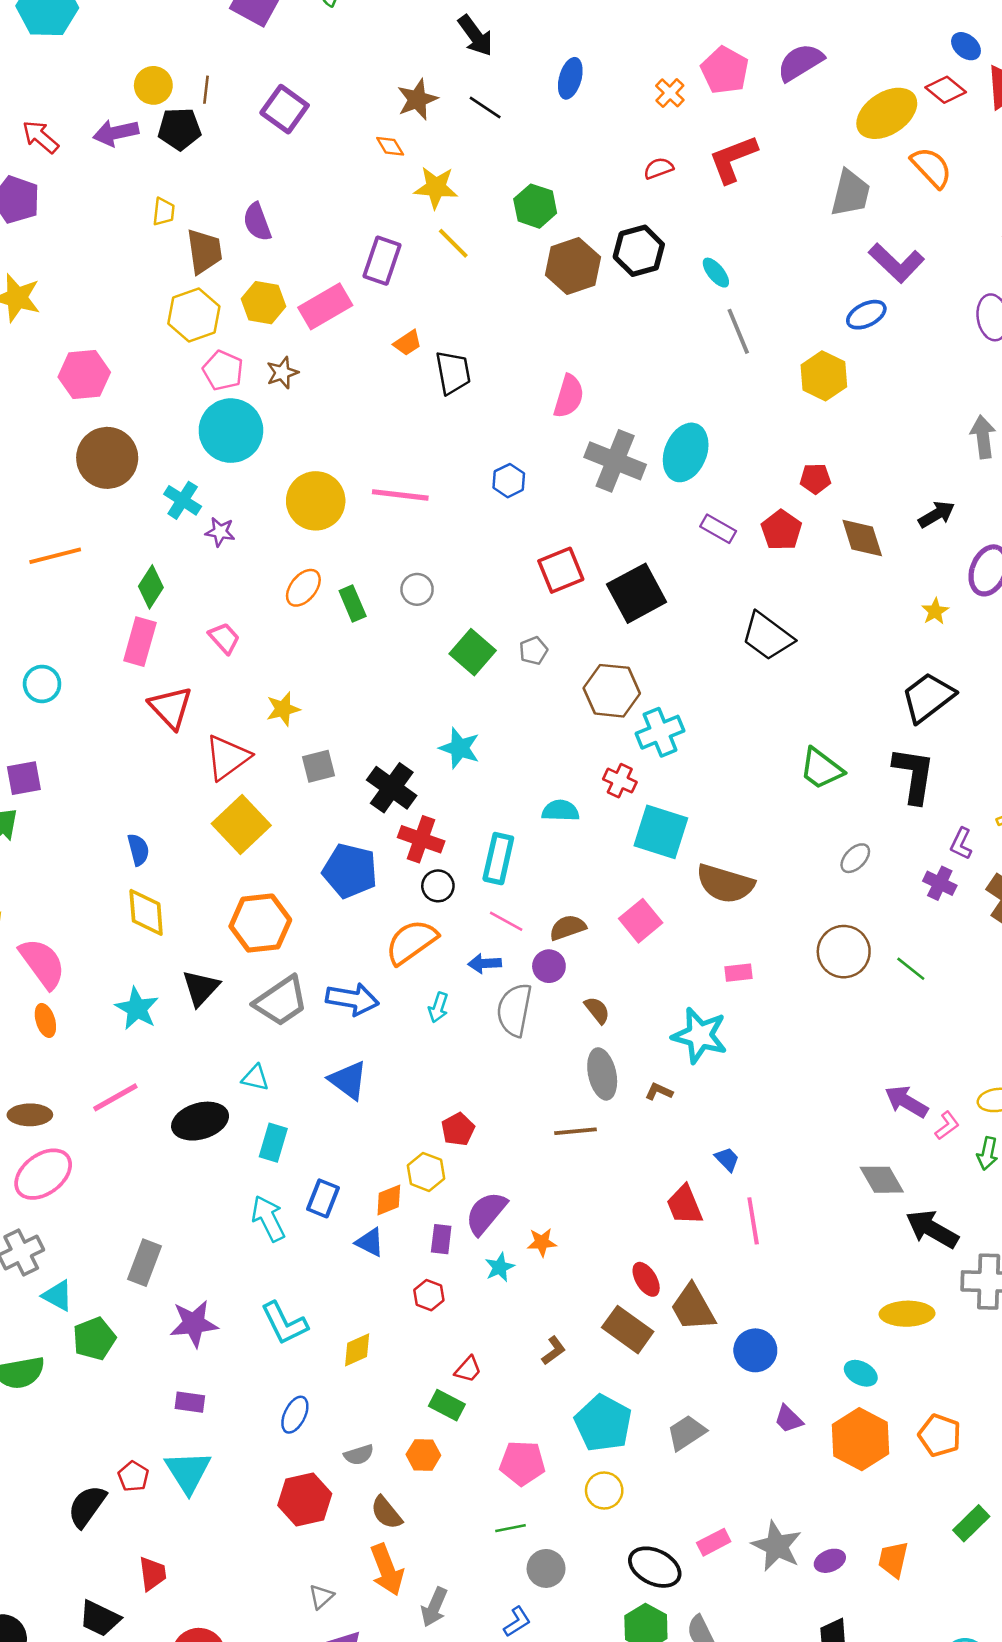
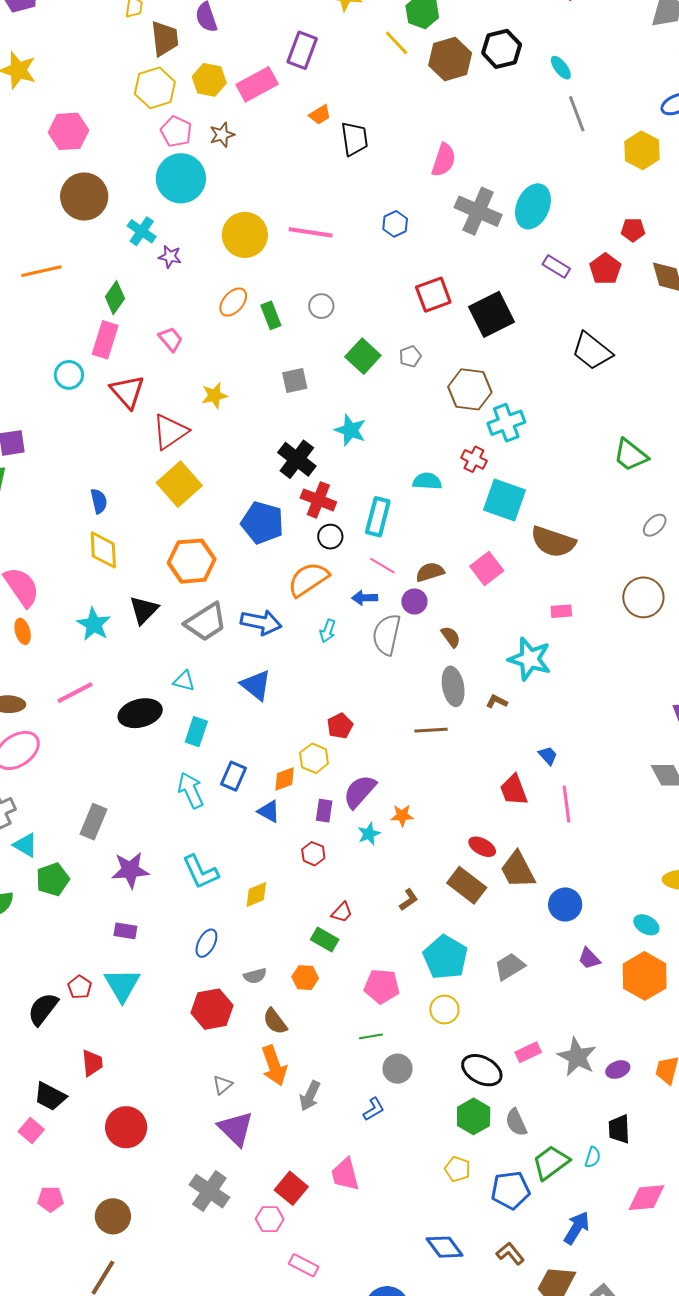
yellow line: (453, 243) -> (397, 43), moved
cyan circle: (42, 684) -> (69, 375), moved
gray square: (318, 766) -> (295, 381), moved
red ellipse: (646, 1279) -> (482, 847), turned -32

